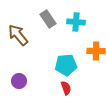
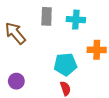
gray rectangle: (48, 19) -> (47, 16), turned 36

